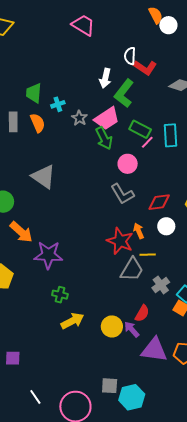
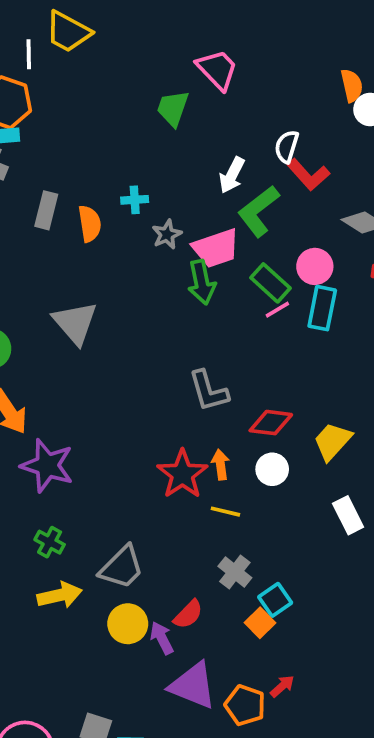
green trapezoid: (34, 93) -> (173, 108), moved
pink circle: (128, 164) -> (315, 266), moved
gray trapezoid: (132, 269) -> (122, 567), moved
gray cross: (161, 285) -> (235, 572), turned -30

